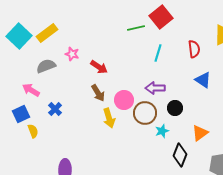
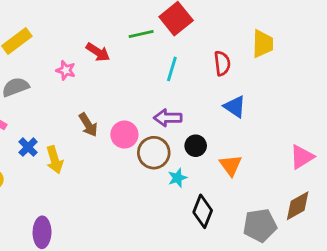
pink star: (72, 54) -> (66, 70), moved
red arrow: (99, 67) -> (98, 52), moved
yellow arrow: (109, 118) -> (55, 160), moved
orange triangle: (200, 133) -> (231, 165), moved, turned -30

